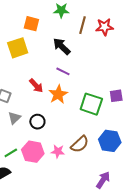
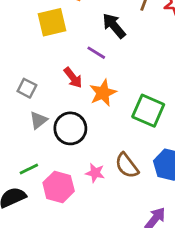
purple line: (63, 71) -> (96, 53), moved
black circle: (37, 122) -> (70, 128), size x1.5
brown semicircle: (80, 144) -> (127, 166), turned 90
pink hexagon: (33, 152) -> (59, 187), moved

